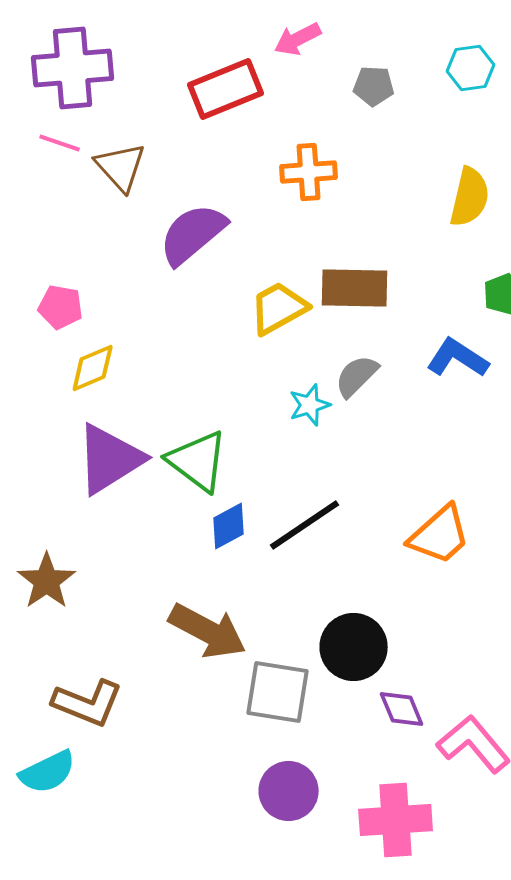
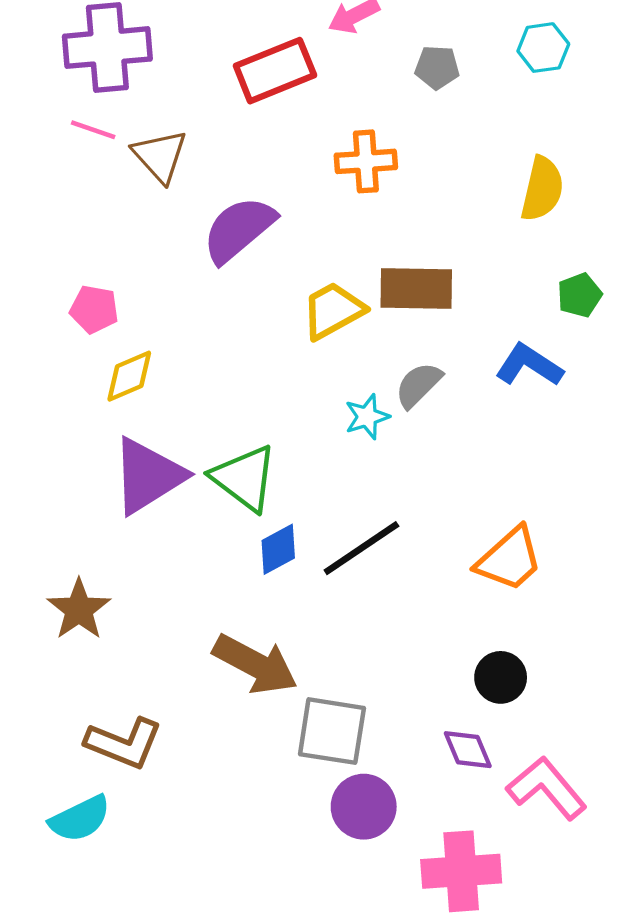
black circle: (354, 647) -> (501, 677), moved, size x0.7
purple circle: (289, 791) -> (364, 807), moved

